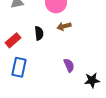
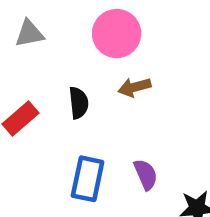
blue rectangle: (19, 67) -> (88, 179), moved

